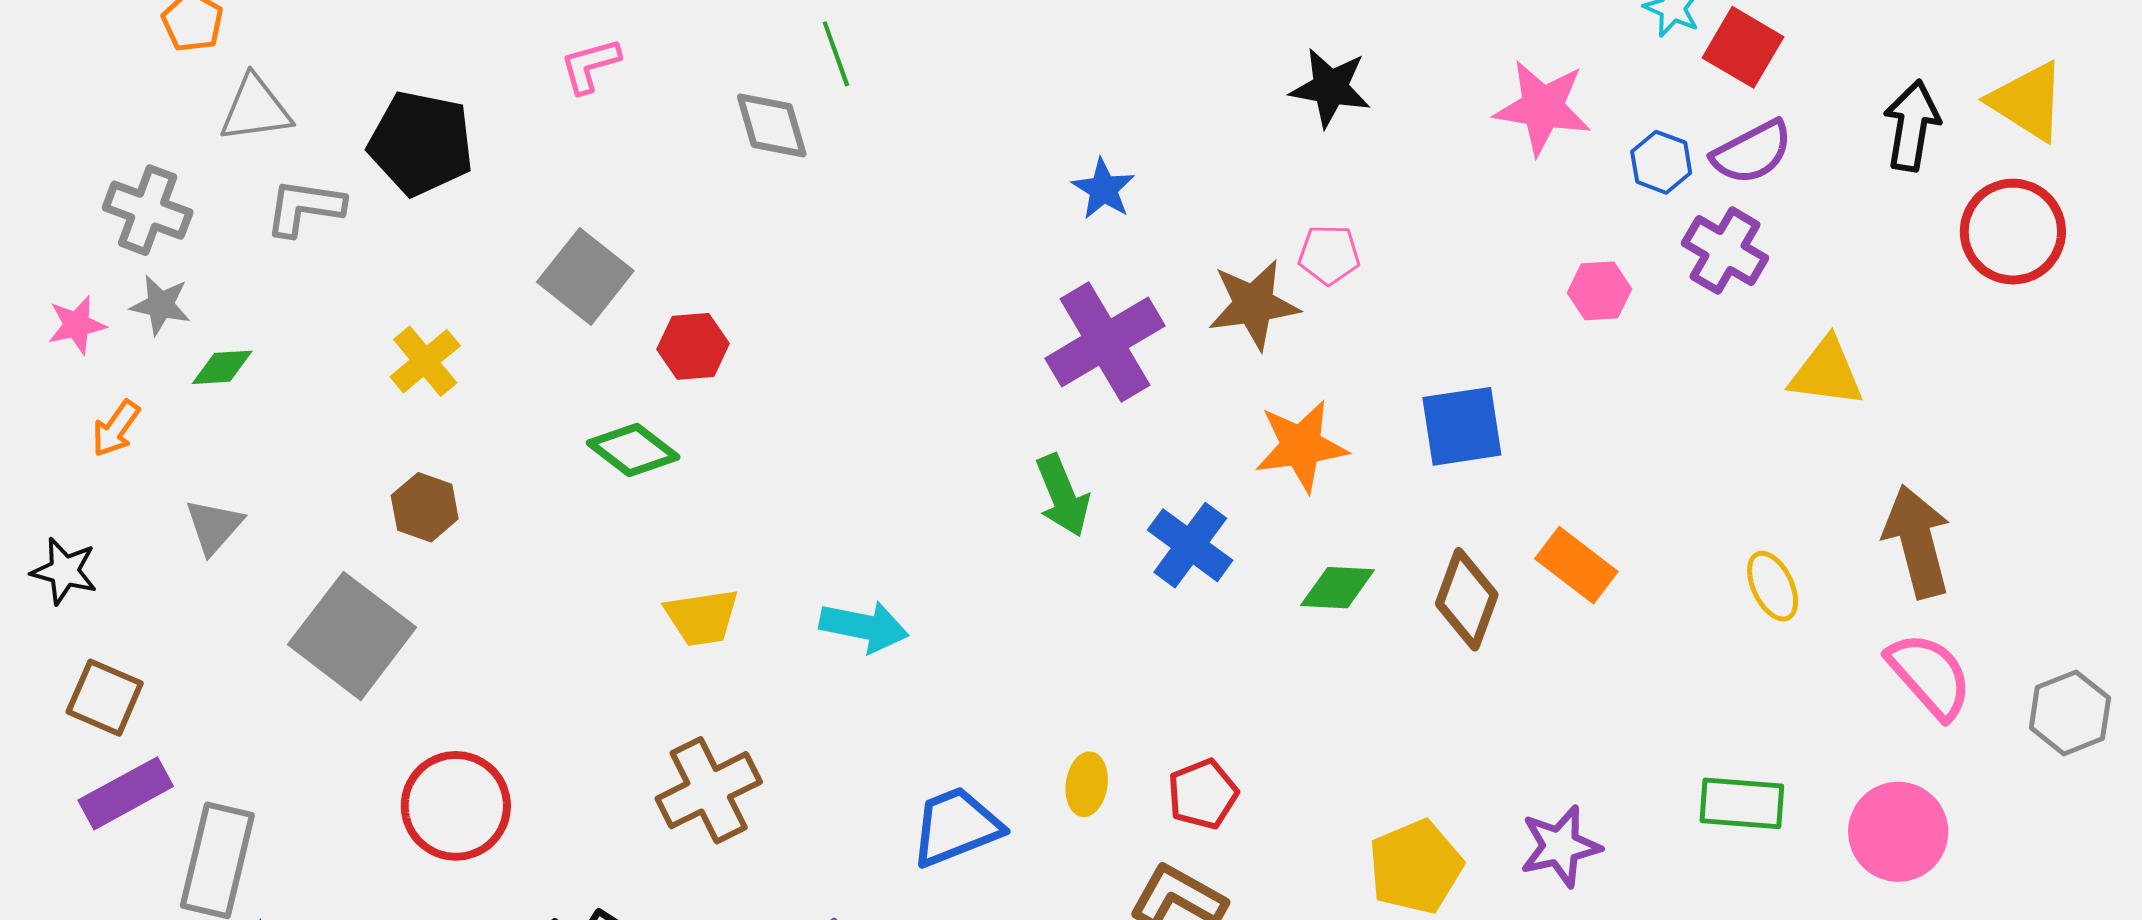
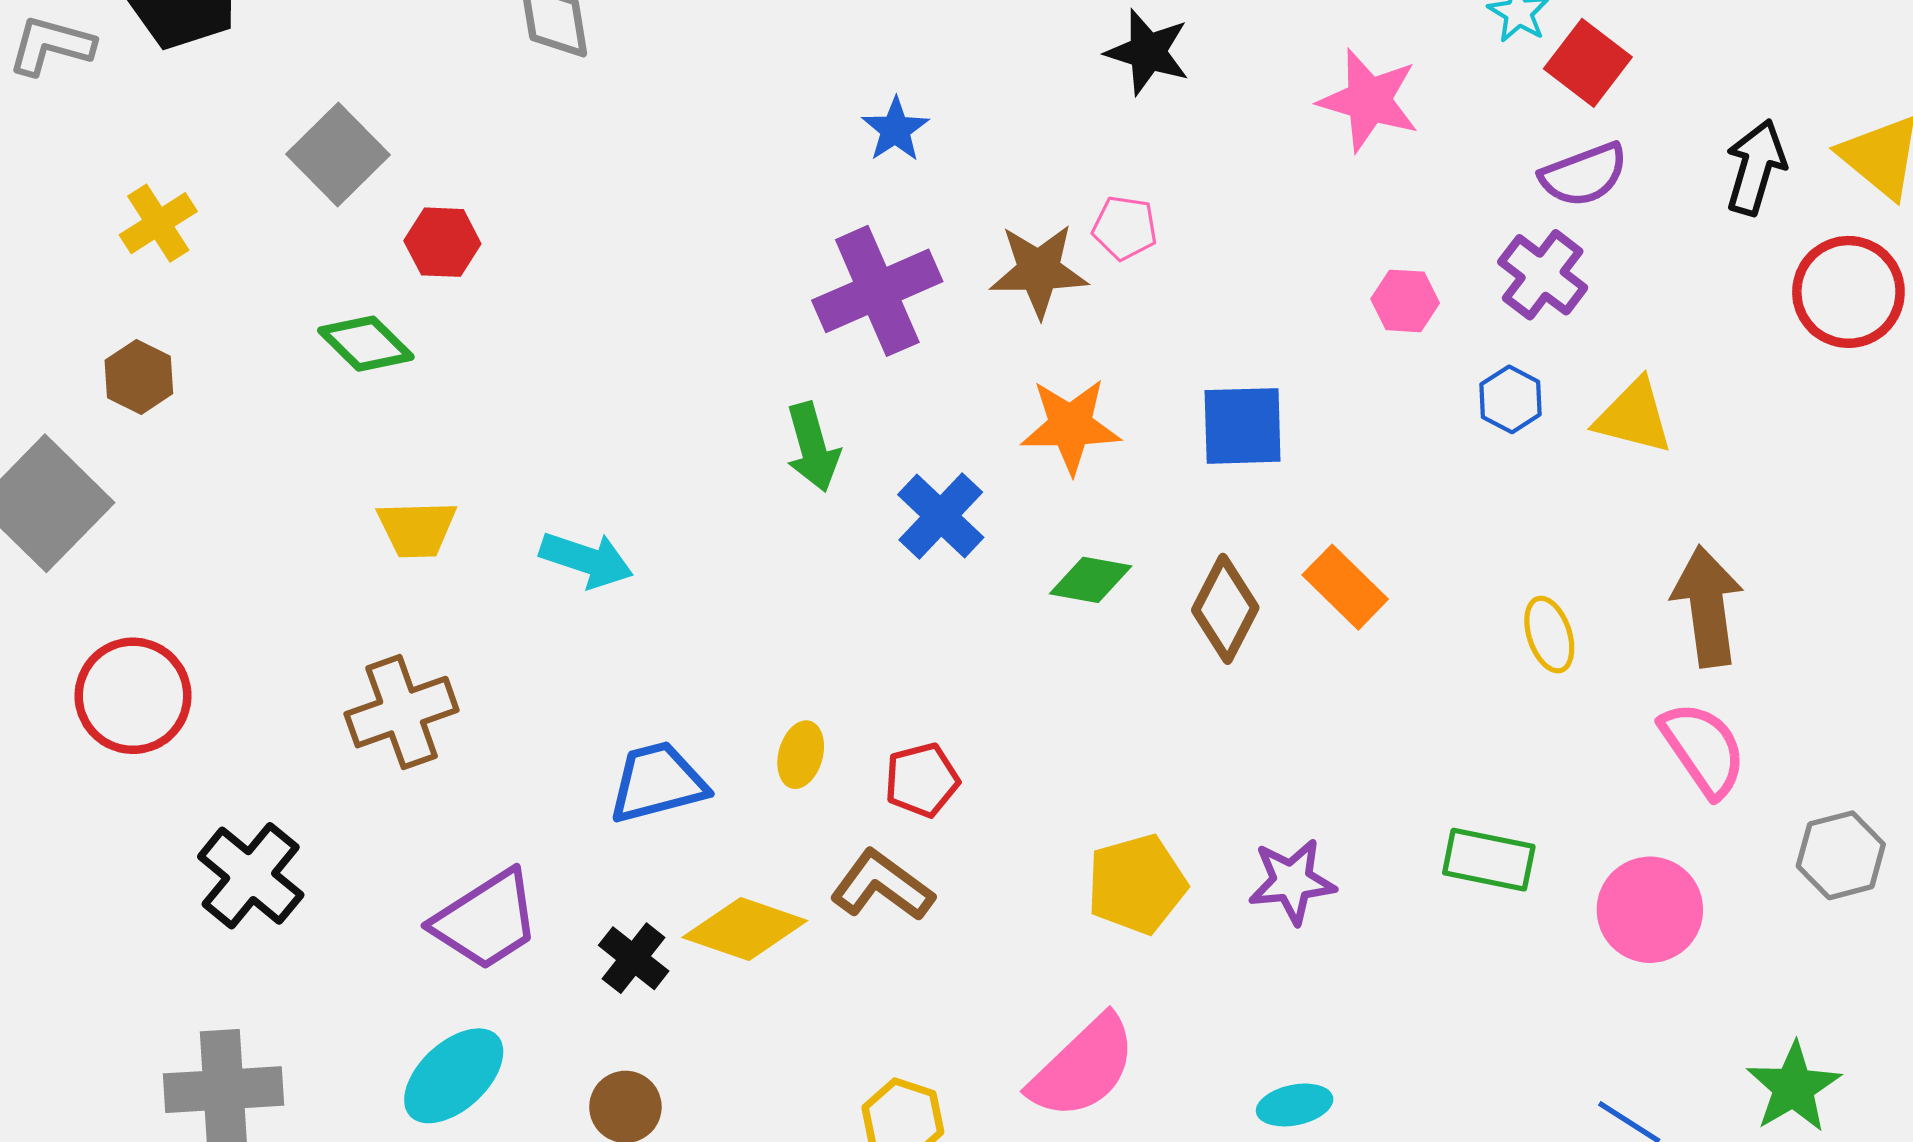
blue hexagon: (1661, 162) -> (1511, 399), moved
gray hexagon: (2070, 713) -> (1841, 855), moved

